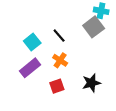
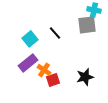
gray square: (94, 27) -> (87, 25), turned 30
orange cross: (60, 60) -> (44, 70), moved

